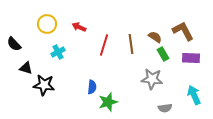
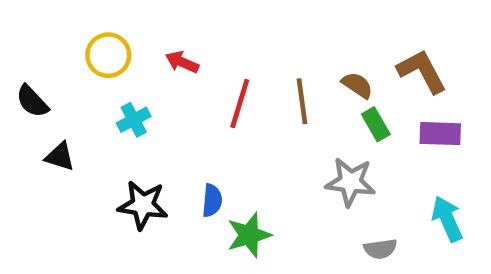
black star: (44, 85) -> (143, 205), moved

